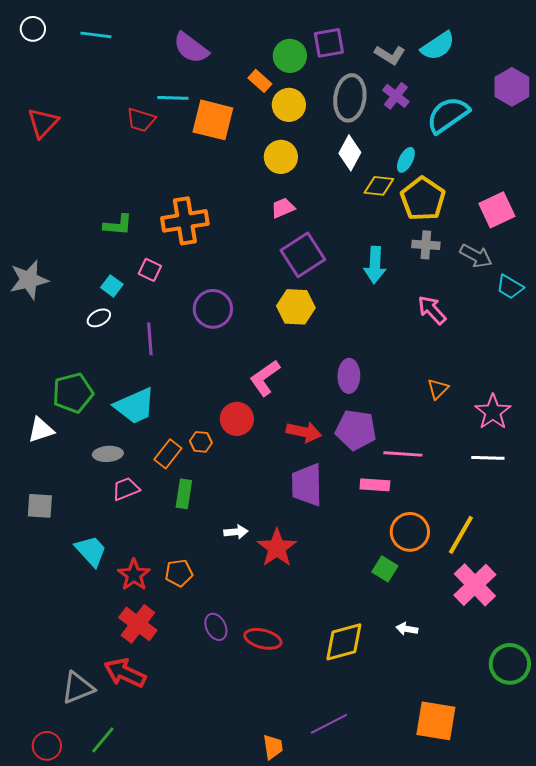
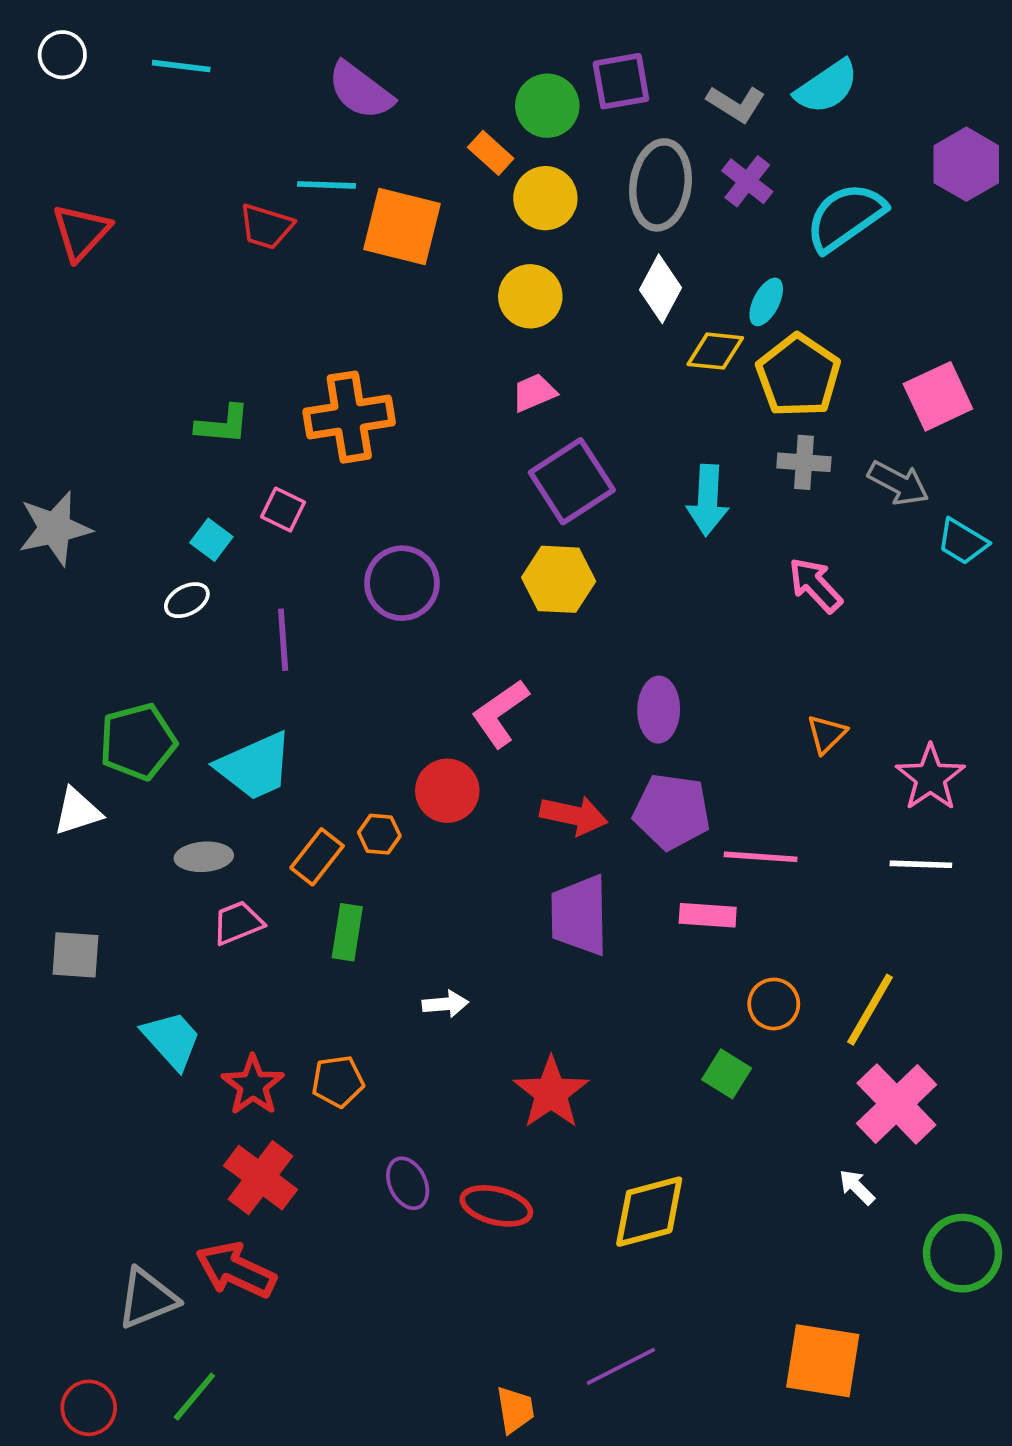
orange circle: (410, 532) -> (774, 1004), size x0.7
red star: (277, 548) -> (551, 1093), moved
white arrow: (407, 629) -> (857, 1187), moved, turned 35

